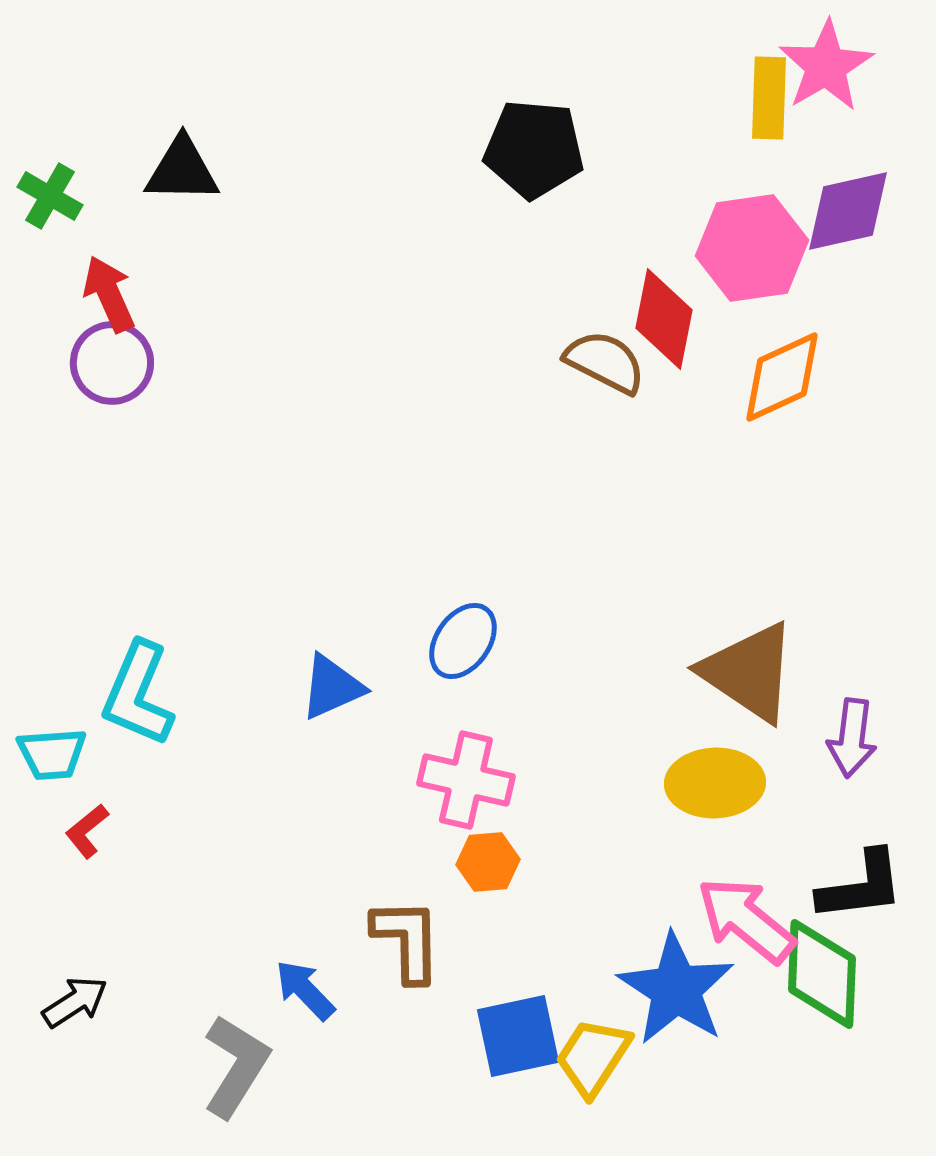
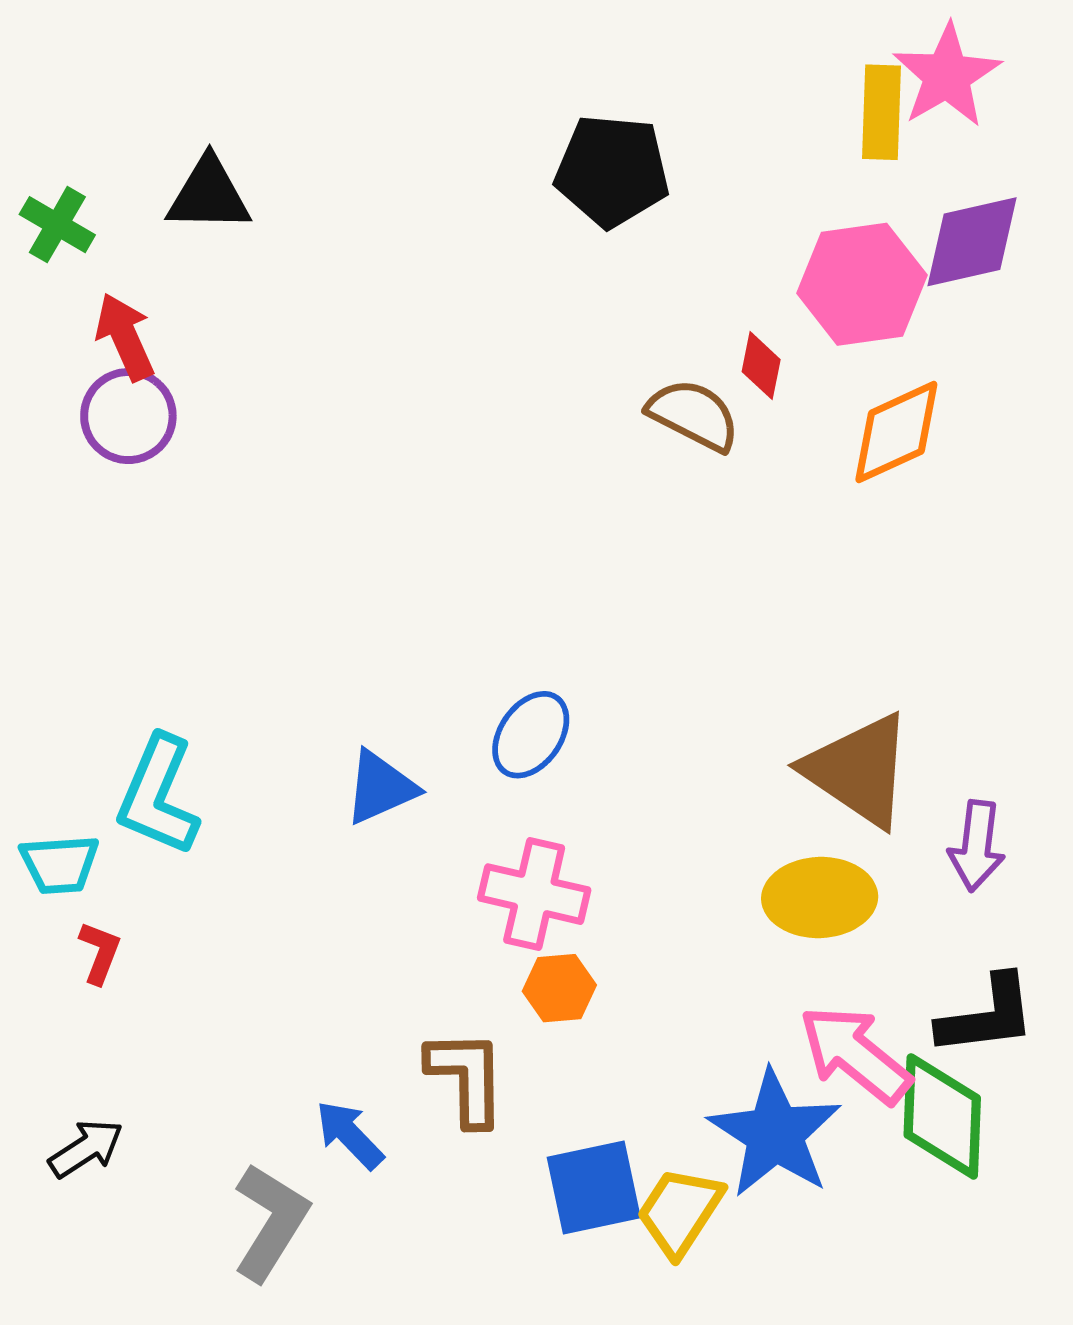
red diamond: (664, 319) -> (761, 366), size x0.6
red L-shape: (87, 831) -> (100, 953), turned 150

